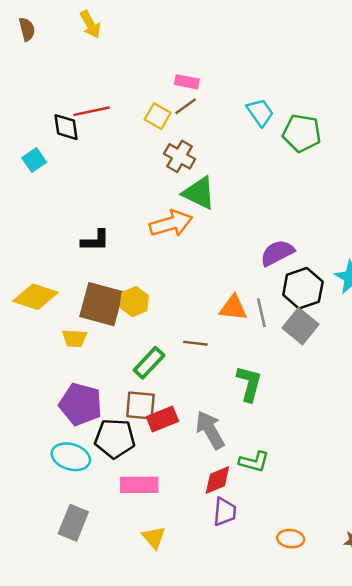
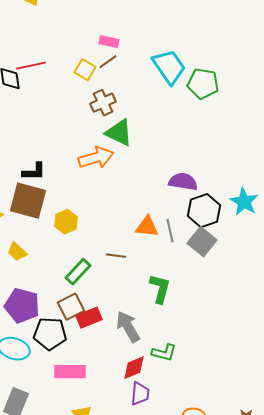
cyan trapezoid: (260, 112) -> (169, 67), size x1.5
brown cross: (180, 156) -> (103, 103), turned 35
purple semicircle: (277, 253) -> (183, 182), turned 36
brown square: (101, 304) -> (28, 201), moved
yellow trapezoid: (75, 338) -> (17, 252), turned 40
brown square: (140, 406) -> (71, 307), turned -32

